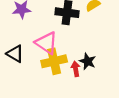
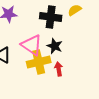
black star: (88, 61) -> (55, 46), moved

